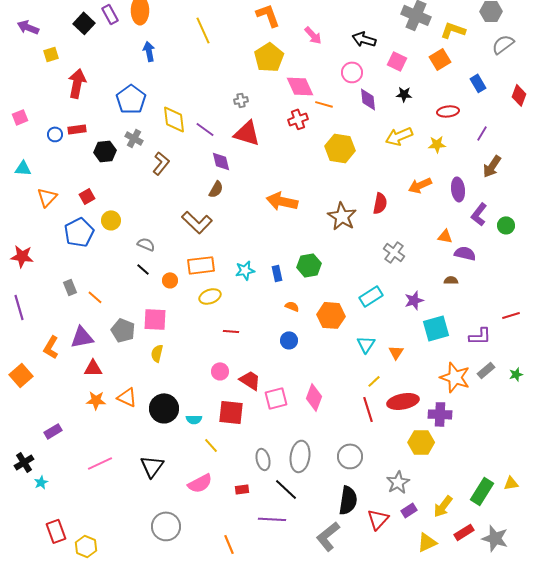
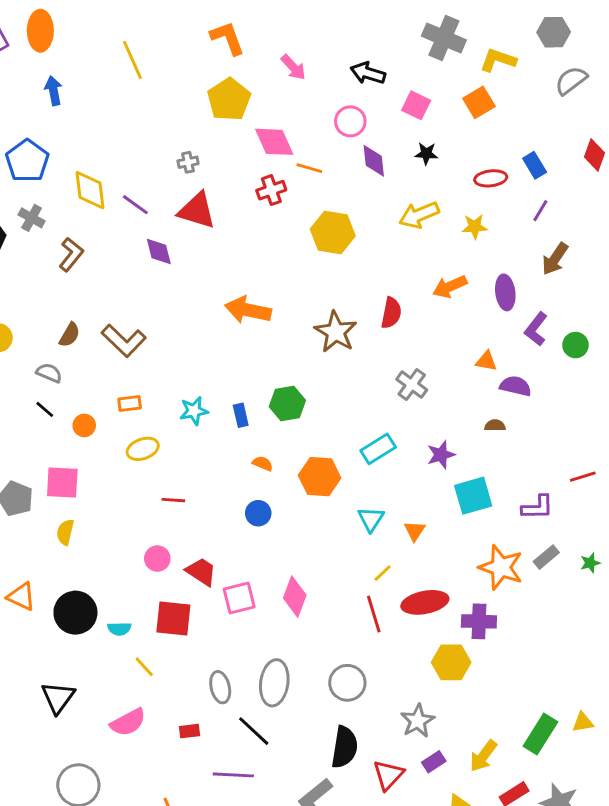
blue rectangle: (478, 83) -> (535, 165), moved
brown semicircle: (216, 189) -> (70, 335), moved
orange rectangle: (201, 265) -> (130, 404), size x0.6

